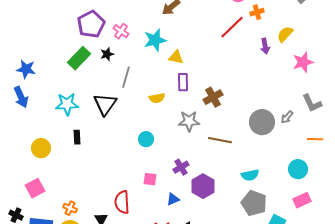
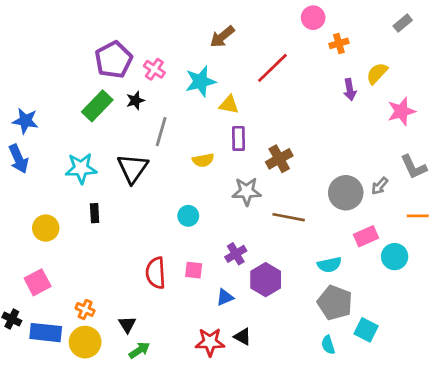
red line: (232, 27) -> (272, 68), moved
pink rectangle: (302, 200) -> (366, 236), moved
red semicircle: (122, 202) -> (156, 273), moved

